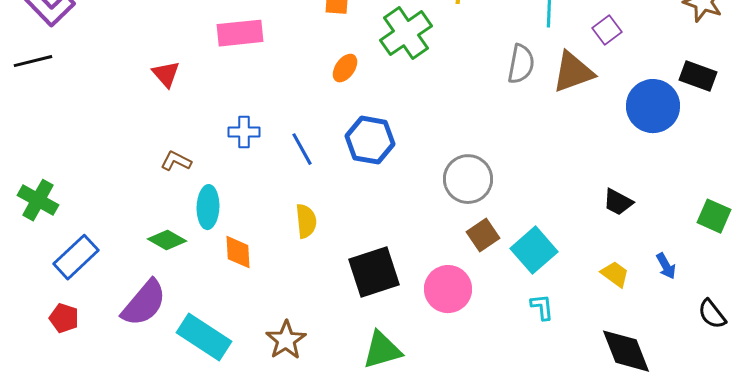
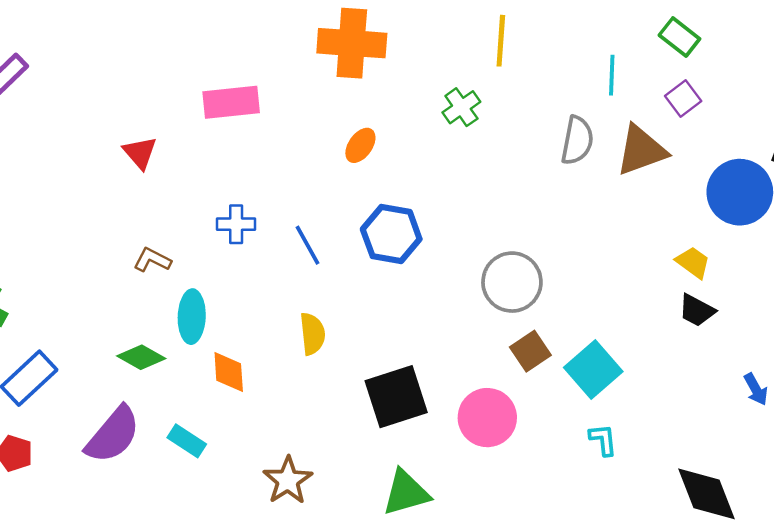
green cross: (406, 33) -> (461, 107), moved, size x0.6
yellow trapezoid: (615, 274) -> (693, 262), moved
cyan rectangle: (204, 337) -> (187, 441), moved, size x0.6

